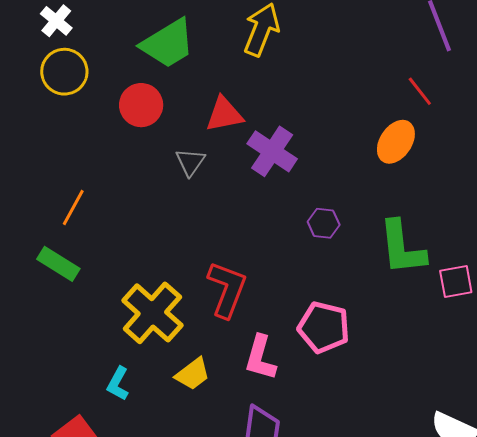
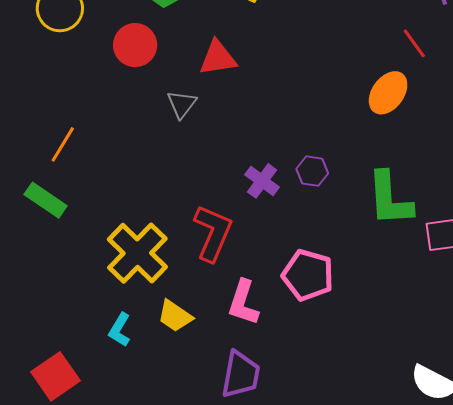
purple cross: (272, 151) -> (262, 181), moved, size x0.7
yellow trapezoid: (193, 374) -> (175, 316), turned 69
cyan L-shape: (118, 384) -> (120, 330), moved

